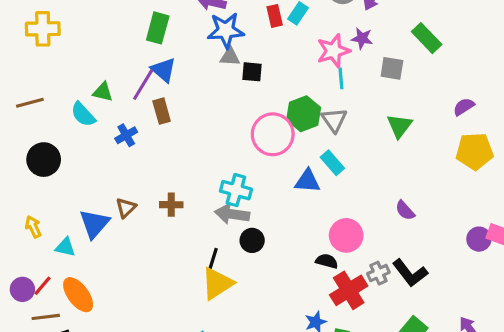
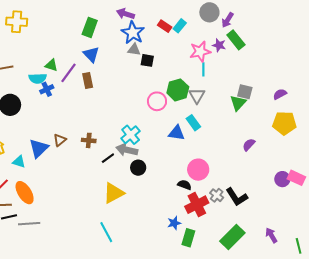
red rectangle: (275, 16) -> (165, 26), turned -48
blue star: (226, 30) -> (133, 33), turned 30
green rectangle: (427, 38) -> (236, 40), moved
gray square: (392, 68) -> (245, 92), moved
purple line: (143, 85) -> (68, 73), moved
cyan semicircle: (83, 114) -> (38, 78), turned -54
pink circle: (273, 134) -> (157, 101), size x0.7
blue cross: (126, 135) -> (47, 89), moved
cyan cross: (236, 190) -> (131, 135), turned 30
purple semicircle: (405, 210) -> (249, 145), moved, turned 80
black line: (213, 259) -> (108, 158), moved, turned 32
gray cross: (378, 273) -> (217, 195), turned -32

